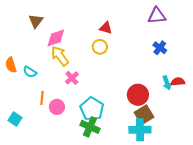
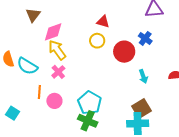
blue cross: (160, 48) -> (145, 38), moved
cyan semicircle: (30, 72) -> (27, 66), size x1.5
pink cross: (72, 78) -> (58, 72), moved
cyan arrow: (167, 83) -> (143, 76), moved
red circle: (138, 95) -> (124, 52), moved

